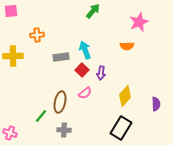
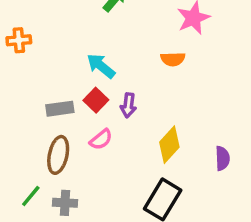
cyan arrow: (85, 50) -> (101, 66), turned -30
gray rectangle: (61, 57) -> (60, 109), moved
green line: (41, 116) -> (31, 196), moved

